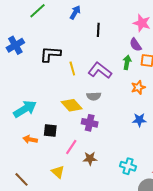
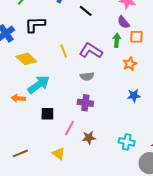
black line: (98, 30) -> (86, 11), turned -48
black L-shape: (50, 54) -> (35, 25), moved
yellow diamond: (72, 105) -> (26, 59), moved
cyan arrow: (25, 109) -> (39, 85), moved
orange arrow: (30, 139) -> (18, 98), moved
brown line: (22, 179) -> (20, 153), moved, turned -63

